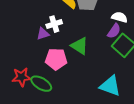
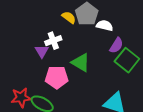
white semicircle: (119, 17) -> (105, 26), moved
purple triangle: (43, 34) -> (42, 51), turned -40

